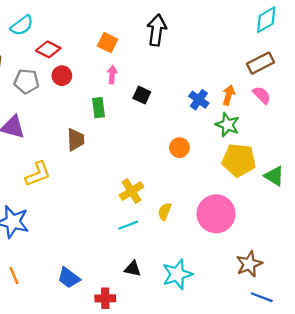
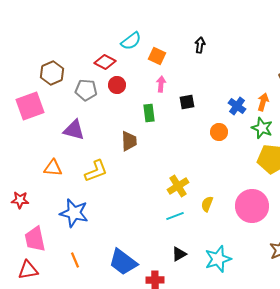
cyan semicircle: (22, 25) -> (131, 41), moved
black arrow: (157, 30) -> (200, 45), size x0.6
black square: (142, 95) -> (187, 102), turned -35
orange circle: (179, 148) -> (219, 132), moved
black triangle: (133, 269) -> (179, 254), turned -42
blue trapezoid: (69, 278) -> (123, 262), size x1.4

